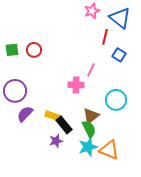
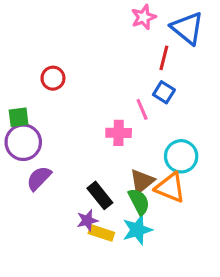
green square: (12, 50) -> (19, 117), moved
blue square: (119, 55) -> (164, 92), moved
pink line: (91, 70) -> (142, 109), turned -48
yellow rectangle: (53, 116) -> (101, 233), moved
orange triangle: (109, 150) -> (170, 188), moved

